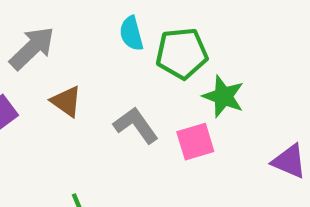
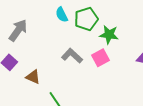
brown triangle: (66, 101) -> (33, 77), moved

